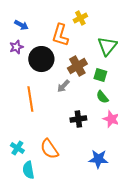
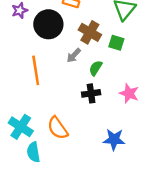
brown cross: (77, 66) -> (90, 32), turned -30
green semicircle: (102, 97) -> (96, 68), moved, turned 72
cyan cross: (17, 148) -> (21, 127), size x1.5

